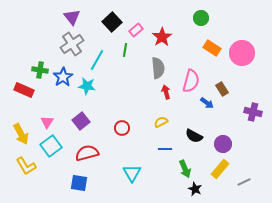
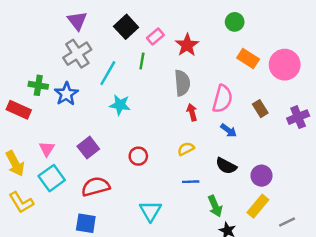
cyan star: (87, 86) -> (120, 105), moved
blue arrow: (207, 103) -> (229, 130), moved
purple cross: (253, 112) -> (298, 117), moved, turned -36

